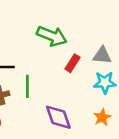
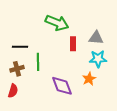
red rectangle: (73, 63) -> (73, 44), turned -32
orange star: (102, 117) -> (89, 79), moved

